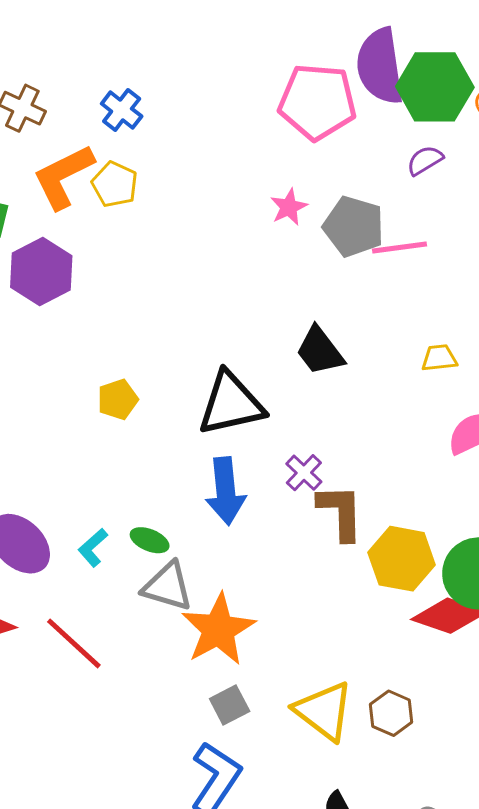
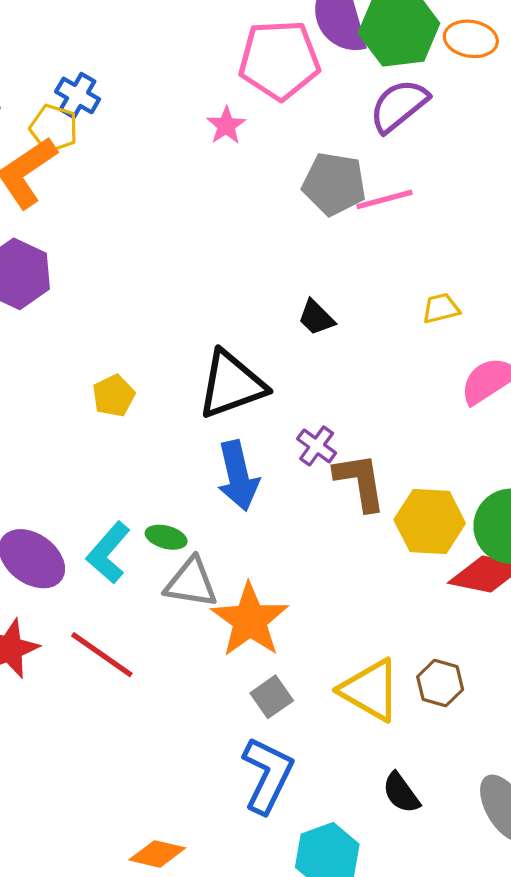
purple semicircle: (425, 160) -> (399, 106), size x1.6
yellow pentagon: (115, 184) -> (54, 128), moved
pink star: (289, 207) -> (226, 125), moved
black trapezoid: (320, 351) -> (316, 318), size x0.7
cyan L-shape: (93, 548) -> (108, 553), size x1.5

